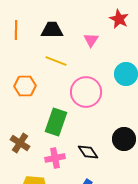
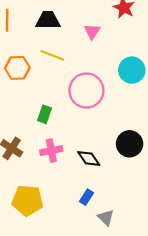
orange hexagon: (25, 86) -> (17, 68), moved
green rectangle: (56, 122) -> (45, 114), moved, size x0.6
pink cross: (55, 158) -> (51, 151), moved

